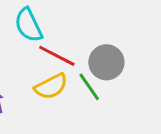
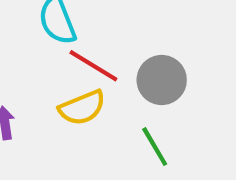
green line: (89, 87) -> (155, 147), moved

